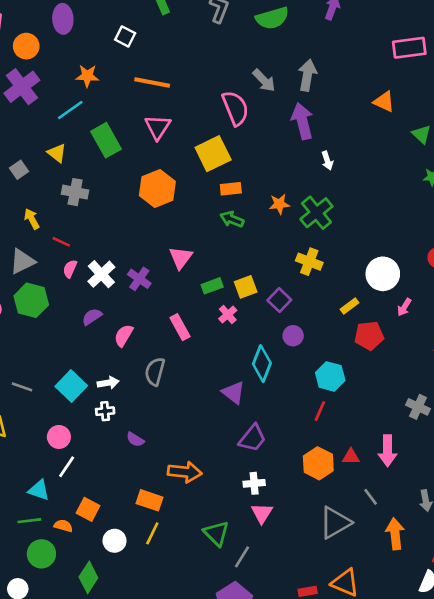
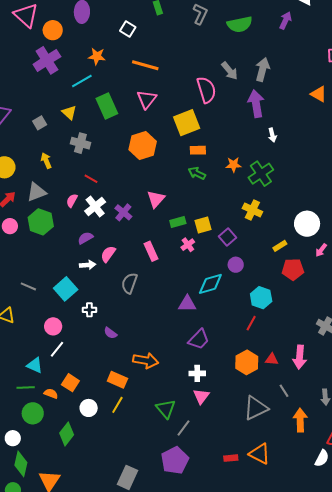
red line: (61, 242) -> (91, 179), moved
cyan diamond: (262, 364) -> (210, 284), turned 48
white arrow: (108, 383) -> (88, 265), moved
purple triangle: (233, 393) -> (187, 304), turned -42

